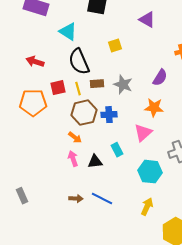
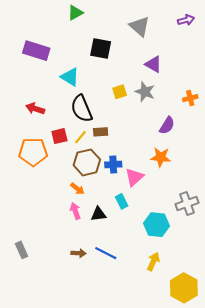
gray star: (123, 85) -> (145, 92), moved
yellow line: (78, 89) -> (81, 137), turned 56
pink triangle: (143, 133) -> (134, 177), moved

